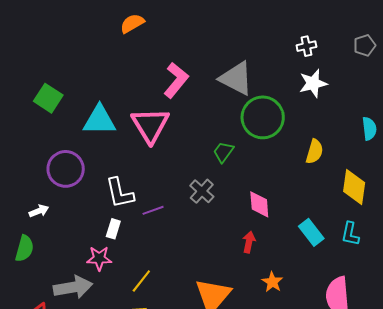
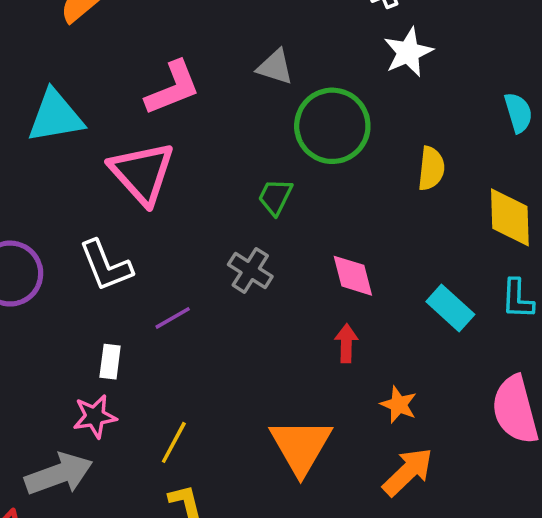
gray triangle: (236, 78) -> (275, 67), size x0.6
pink L-shape: (176, 80) -> (173, 88), turned 39
cyan triangle: (99, 120) -> (55, 116), moved
white L-shape: (120, 193) -> (106, 266), moved

